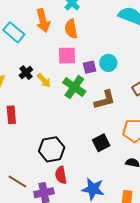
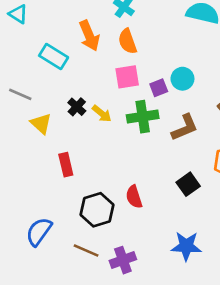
green cross: (74, 87) -> (143, 117), turned -35
black hexagon: (52, 149) -> (97, 210), moved
red semicircle: (61, 175) -> (134, 197), moved

